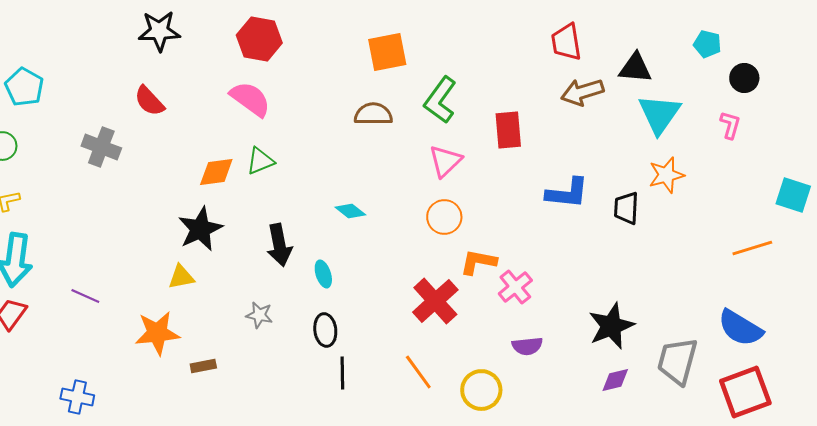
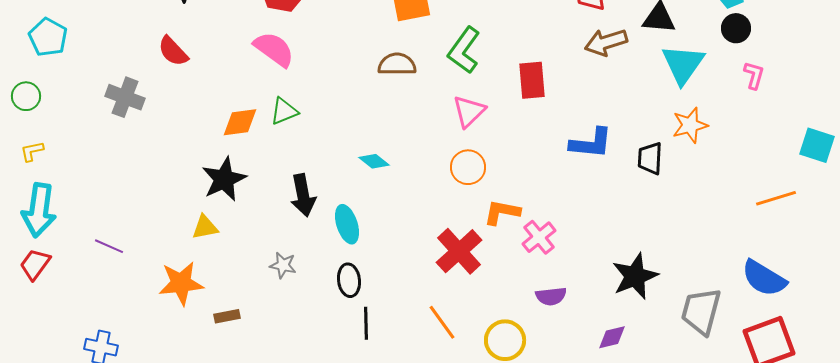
black circle: (744, 78) -> (736, 28), moved
cyan ellipse: (323, 274) -> (347, 224), size x1.4
purple diamond: (615, 380) -> (612, 337), moved

